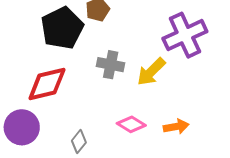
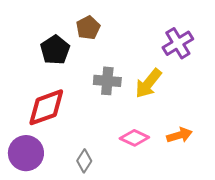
black pentagon: (62, 28) -> (55, 50), size x0.7
purple cross: (185, 35) -> (178, 43), size x0.7

